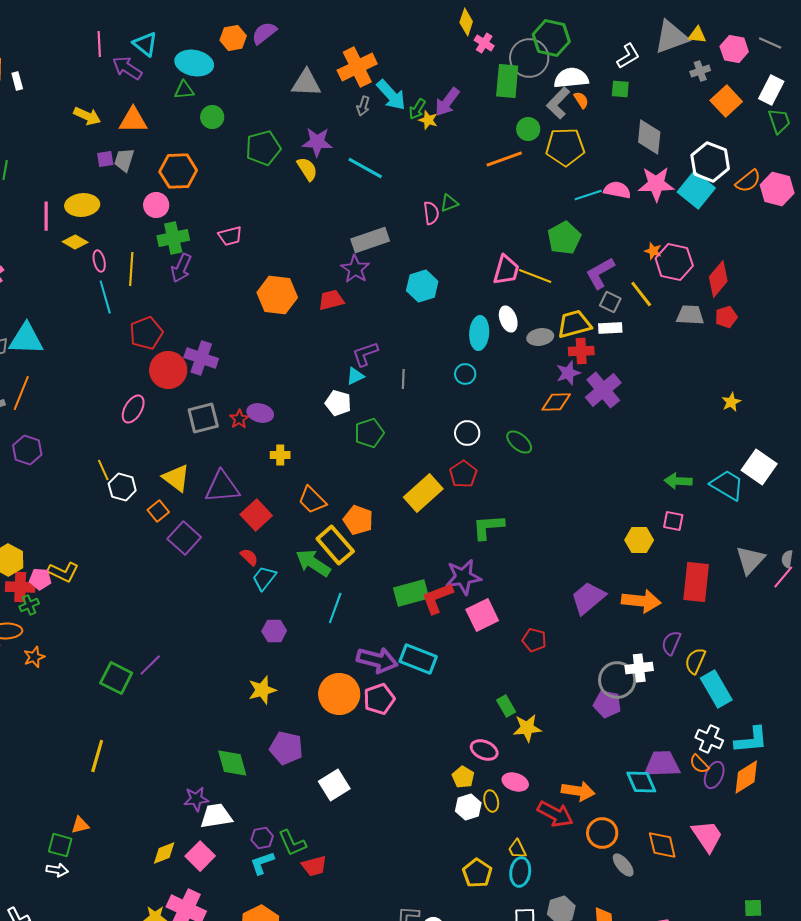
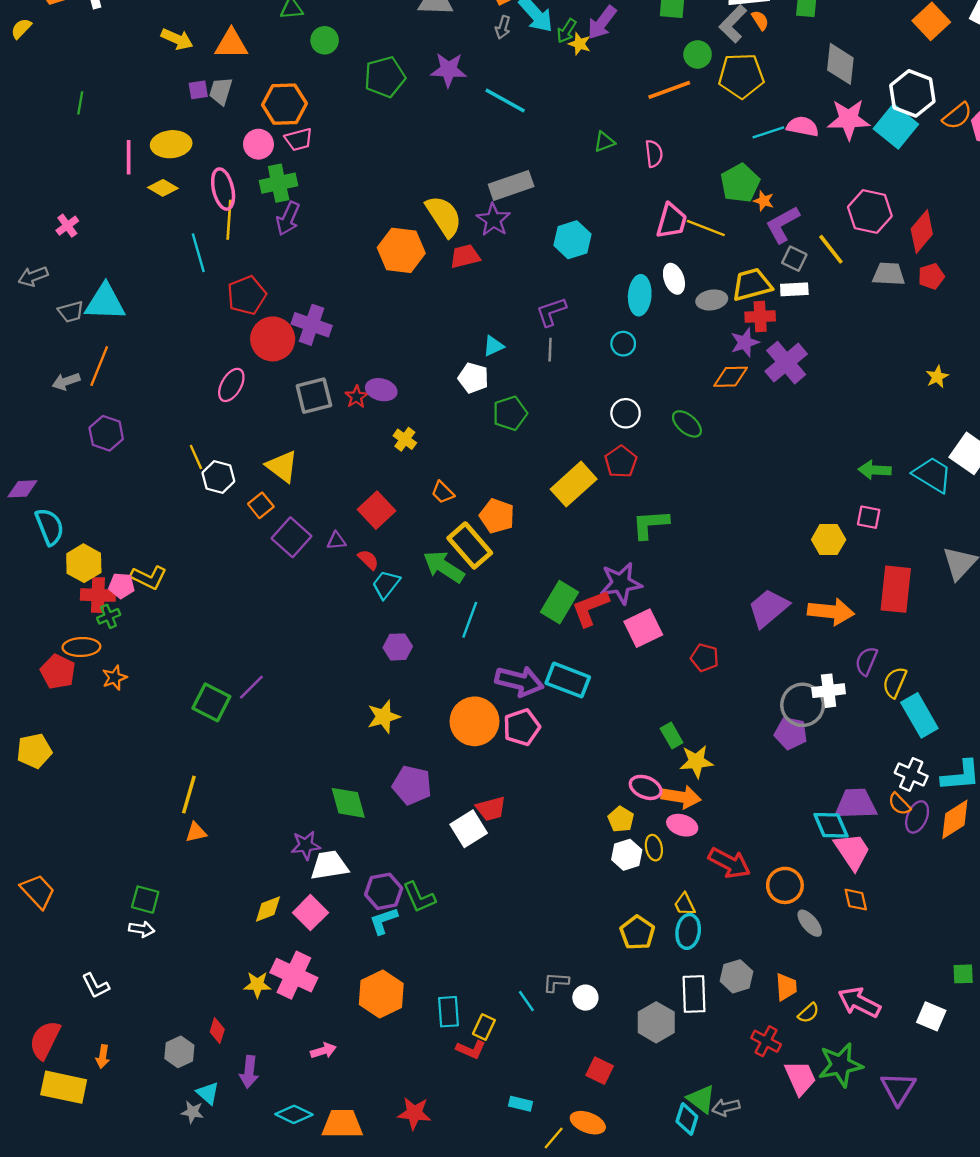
yellow semicircle: (307, 169) -> (444, 216), moved, size x1.5
pink semicircle: (431, 213) -> (654, 154), moved
pink trapezoid: (230, 236) -> (299, 139), moved
orange star: (653, 251) -> (764, 201), moved
pink ellipse: (99, 261) -> (223, 189), moved, size x1.6
purple L-shape: (365, 354) -> (551, 312), moved
yellow cross: (280, 455) -> (405, 439), turned 36
purple triangle: (222, 487) -> (336, 541), moved, size x0.5
orange trapezoid: (312, 500) -> (443, 492), size x0.7
green rectangle: (411, 593) -> (559, 602), turned -44
orange arrow: (578, 791) -> (681, 797), moved
orange triangle: (80, 825) -> (196, 832), moved
pink trapezoid: (707, 836) -> (852, 851), moved
purple hexagon: (262, 838) -> (384, 891), size x1.4
orange diamond: (662, 845) -> (856, 900), size x0.7
red trapezoid: (314, 866) -> (491, 809), moved

